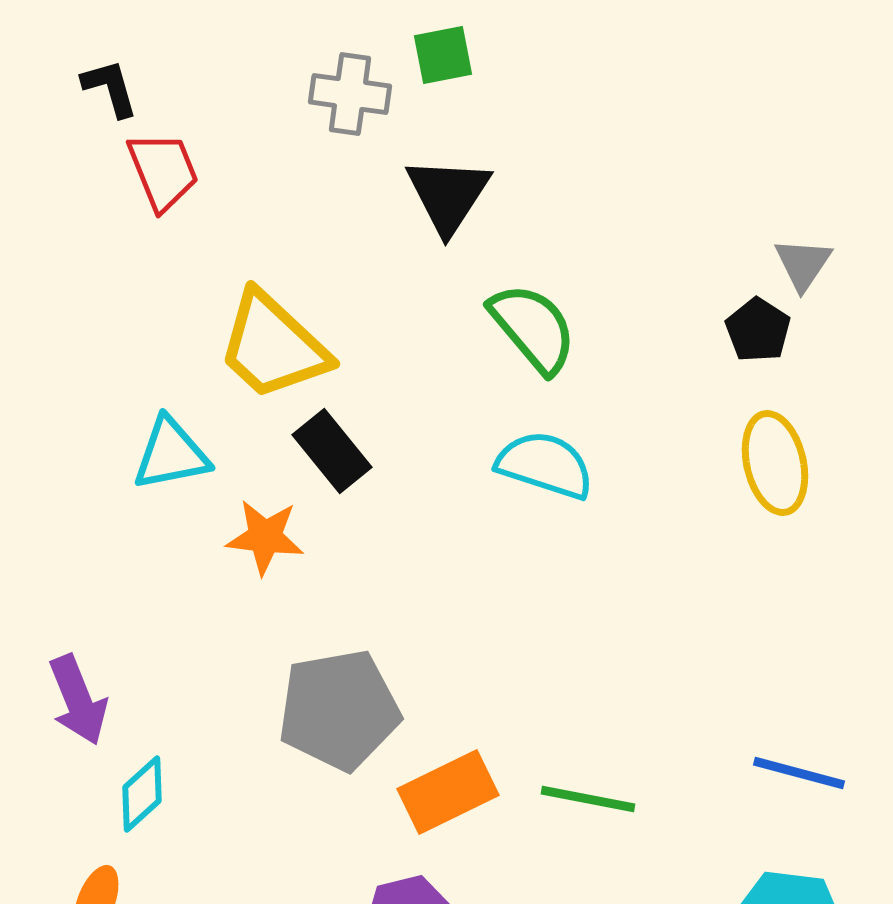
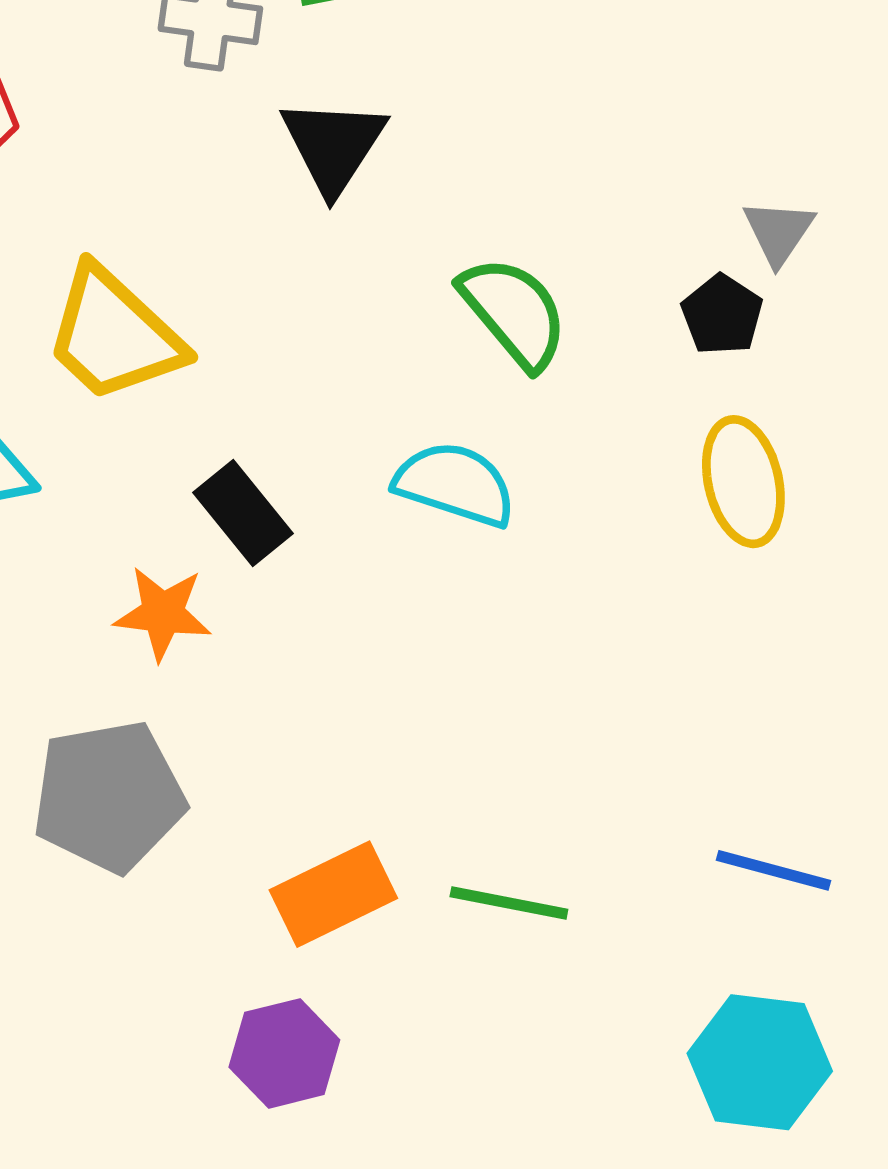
green semicircle: (533, 328) -> (514, 312), moved
black rectangle: (332, 451) -> (243, 513), moved
orange star: (265, 537) -> (163, 613), moved
gray pentagon: (339, 710) -> (109, 796), moved

